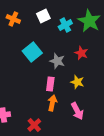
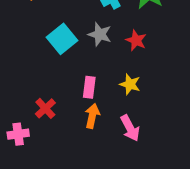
gray star: (57, 61) -> (100, 34), moved
red cross: (34, 125) -> (45, 108), moved

